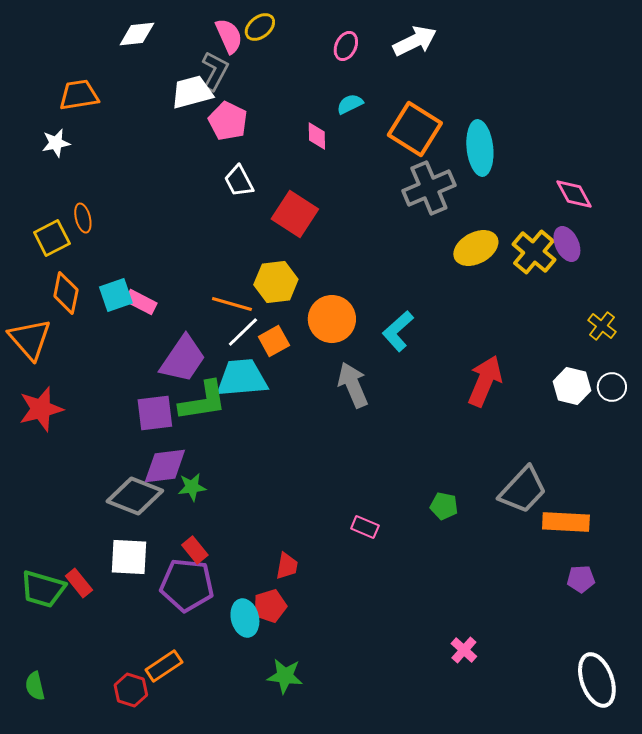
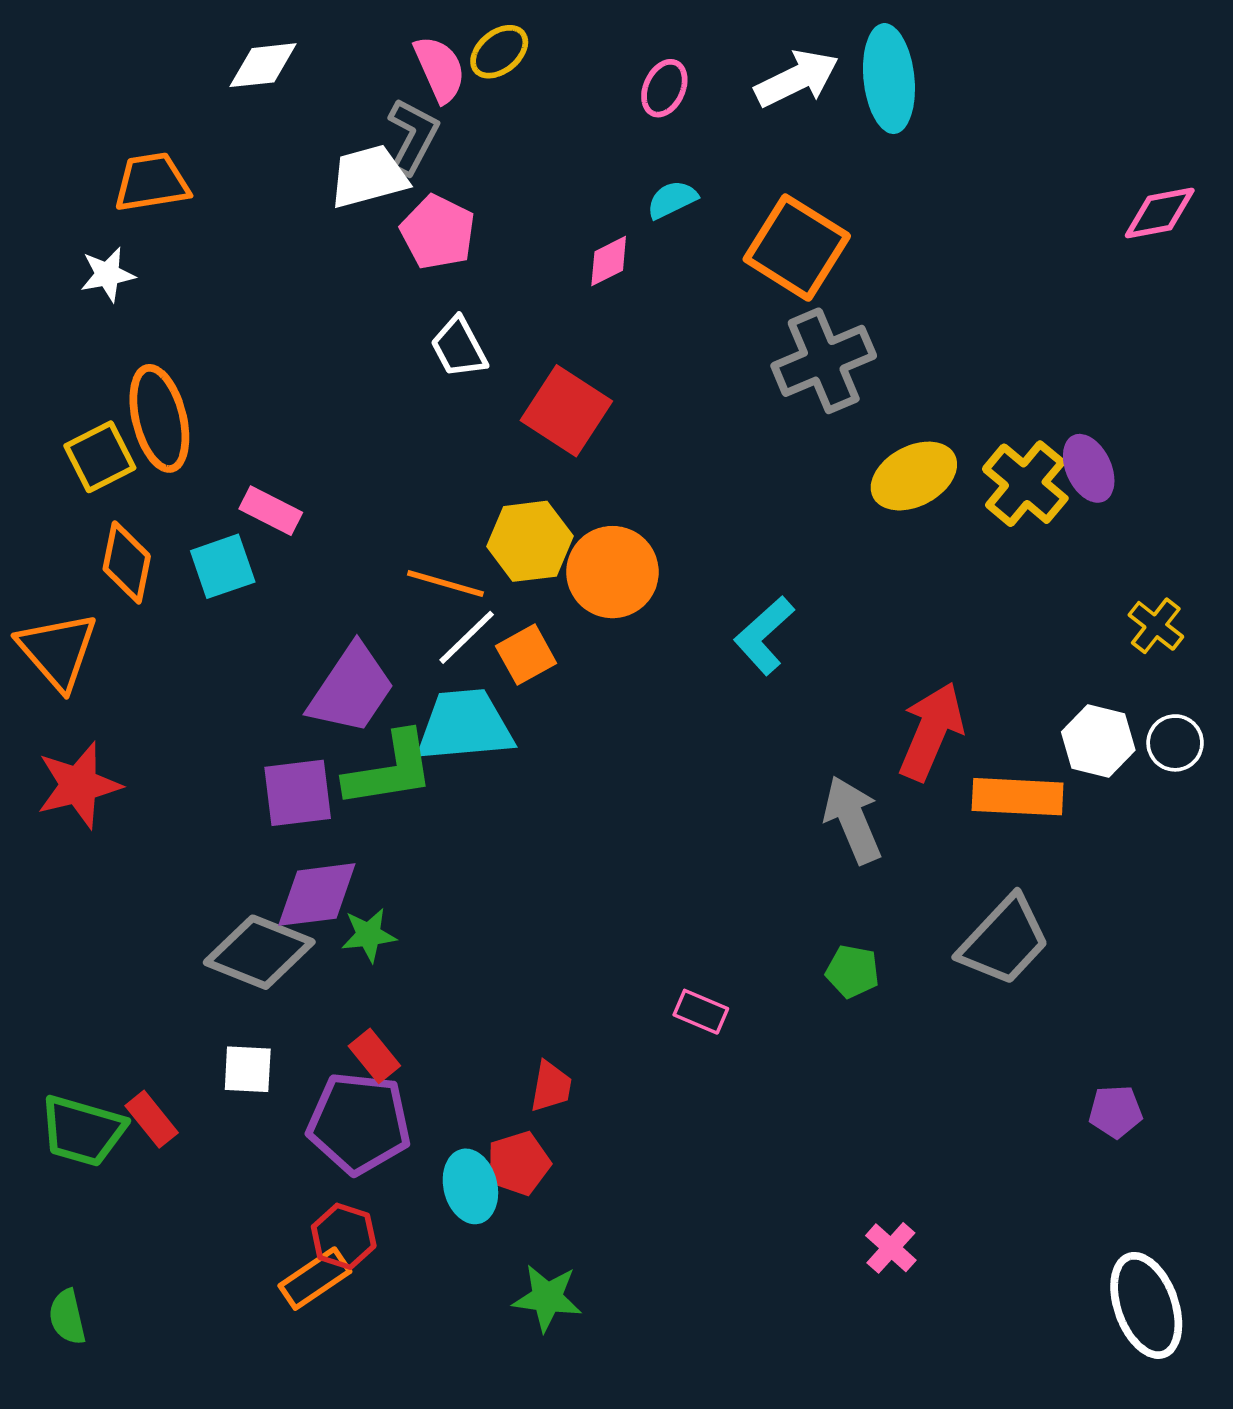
pink diamond: (317, 136) -> (609, 261), turned 64
cyan ellipse: (480, 148) -> (889, 79), moved
pink diamond: (574, 194) -> (1160, 213), moved, turned -72
orange ellipse: (83, 218) -> (159, 418), size x1.8
pink rectangle: (141, 302) -> (271, 511), moved
orange circle: (332, 319) -> (612, 572), moved
gray arrow: (353, 385) -> (852, 820), moved
orange rectangle: (566, 522) -> (1018, 797), moved
white square: (129, 557) -> (248, 1069), size x0.7
red hexagon: (131, 690) -> (344, 1236), moved

